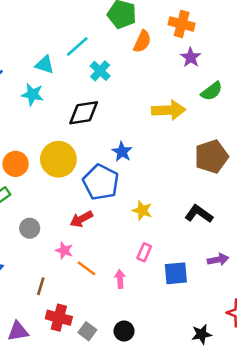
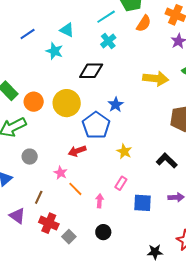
cyan line: (77, 46) -> (106, 17), moved
gray circle: (30, 228) -> (30, 157), moved
purple triangle: (18, 331) -> (17, 216), moved, turned 36
black circle: (124, 331) -> (103, 232), moved

